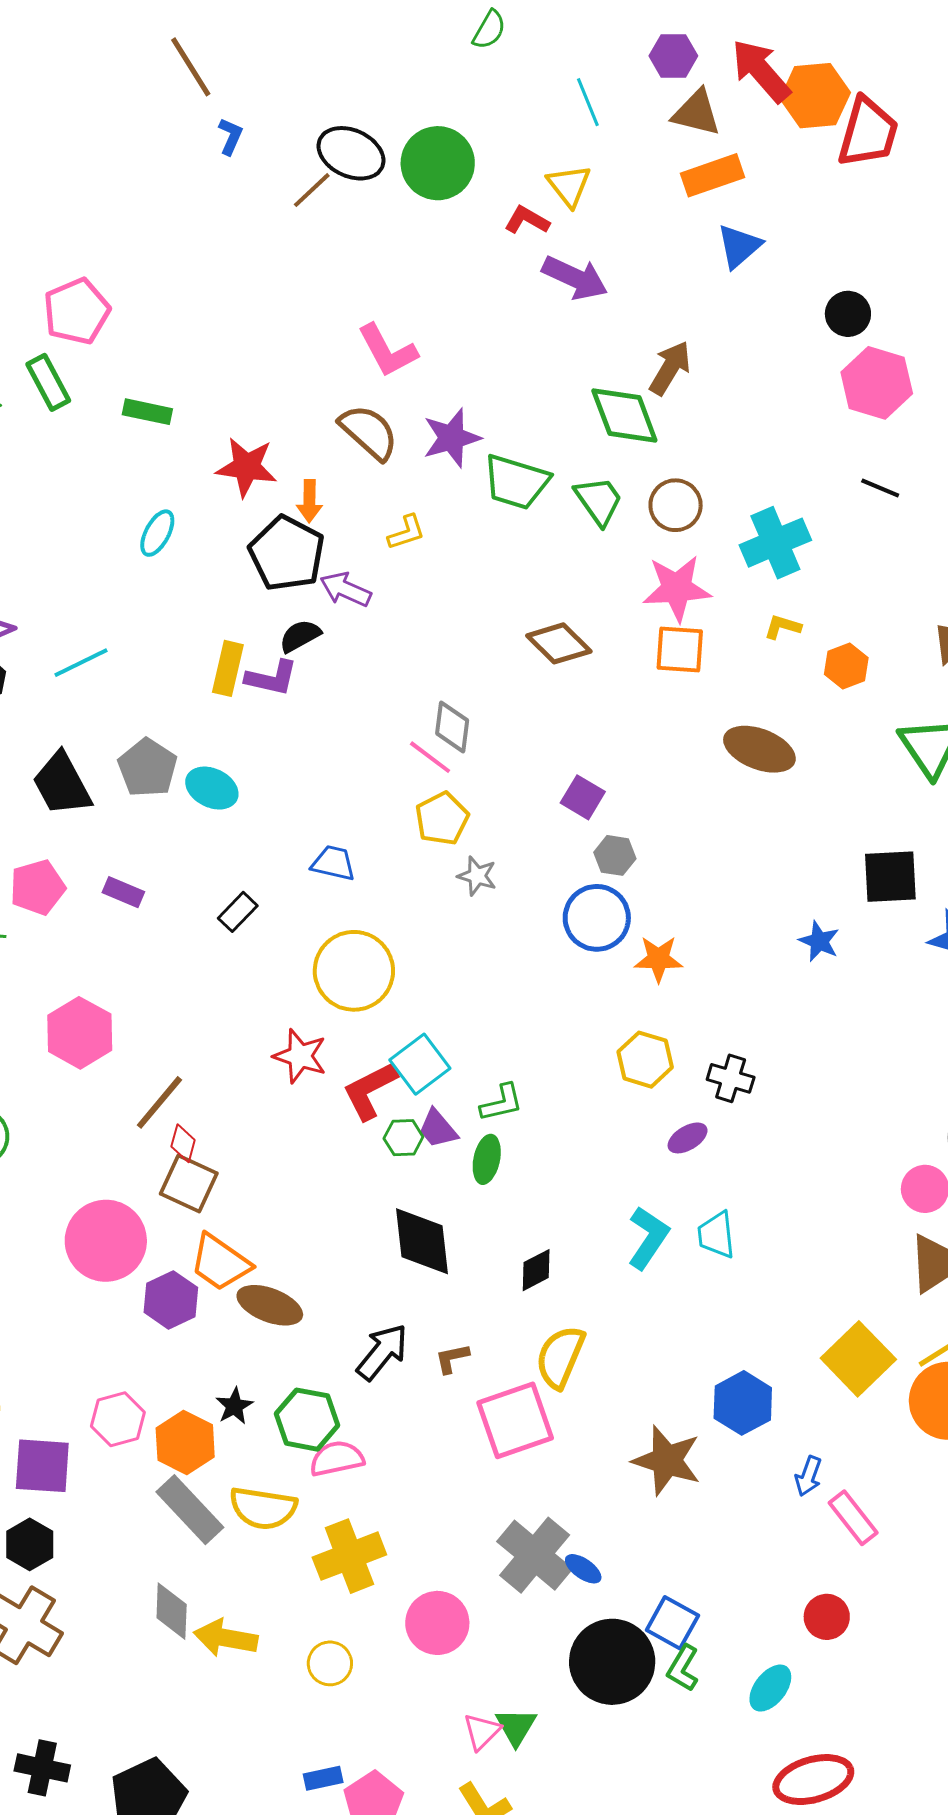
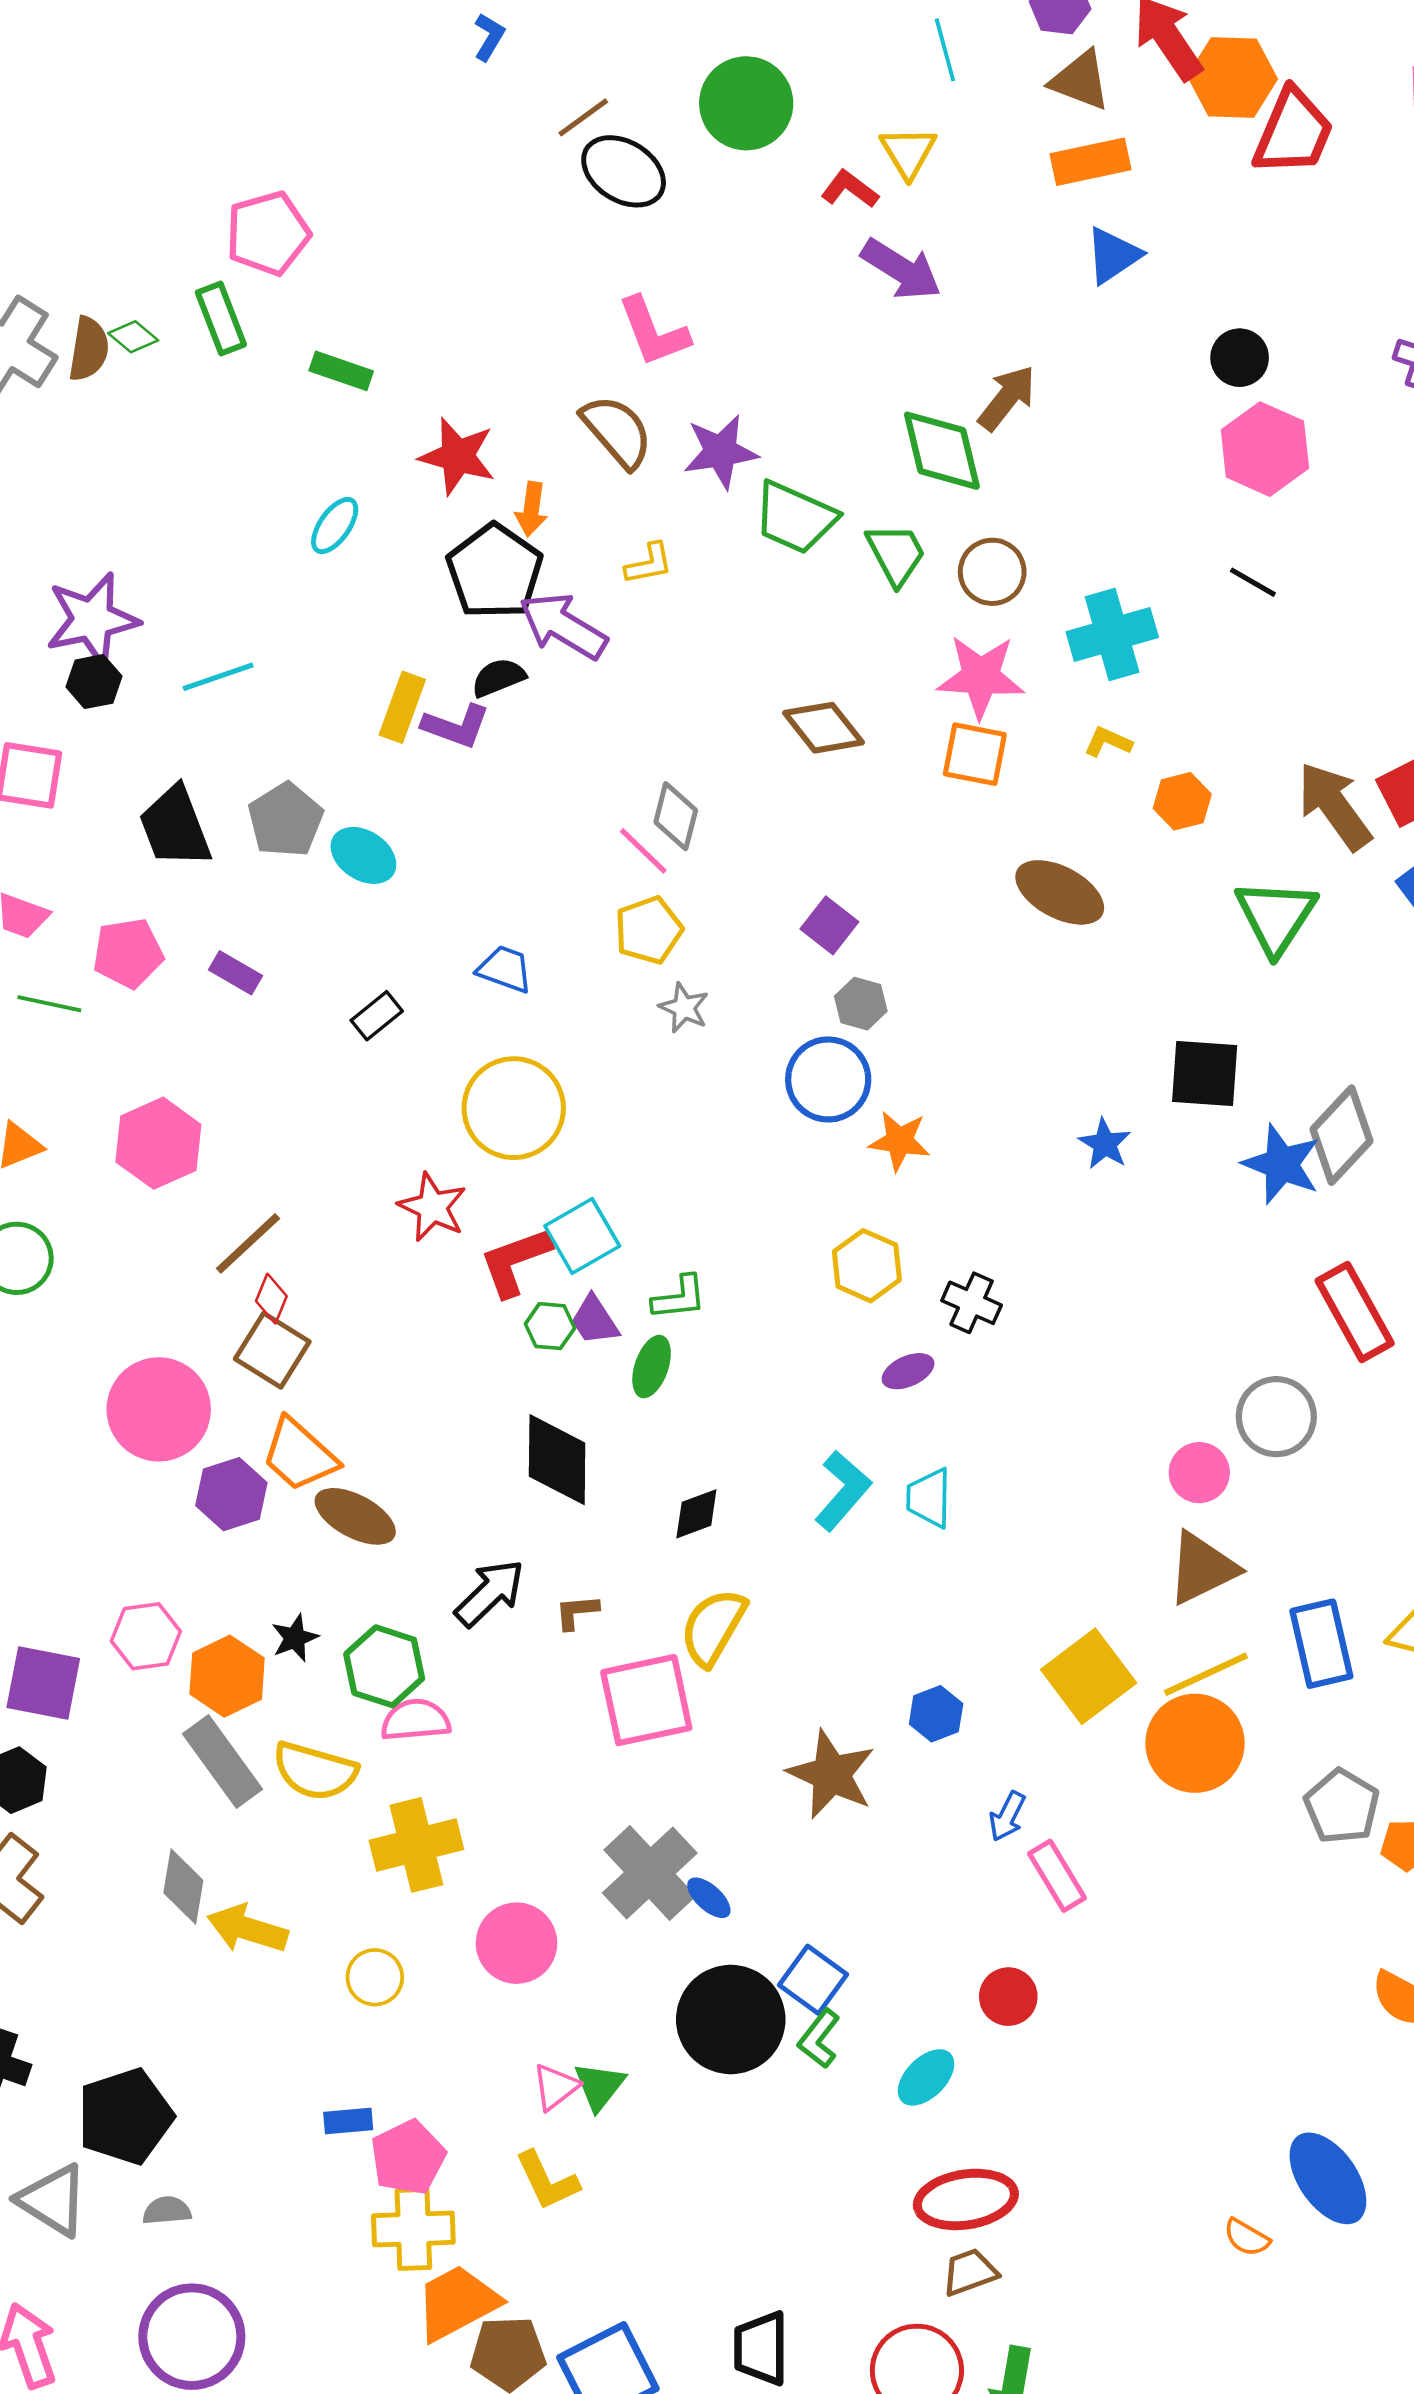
black ellipse: (351, 153) -> (624, 171), moved
purple arrow: (346, 589) -> (563, 626), size x1.4
blue hexagon: (743, 1403) -> (936, 1714), size x0.7

